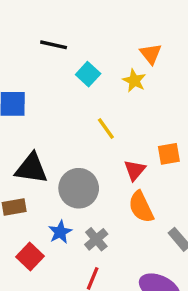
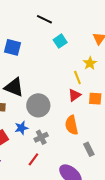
yellow star: (134, 81) -> (90, 63), moved
yellow line: (106, 129) -> (77, 77), moved
red triangle: (135, 170) -> (74, 95), moved

